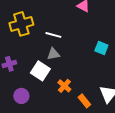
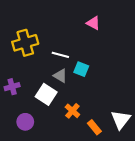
cyan square: (101, 48) -> (81, 69), moved
gray triangle: (53, 54) -> (60, 76), turned 40

